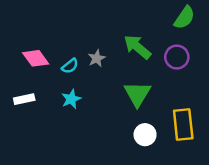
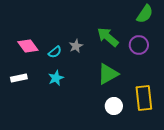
green triangle: (137, 94) -> (108, 74), turned 30

